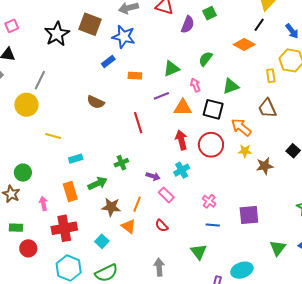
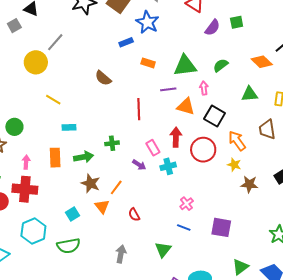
green triangle: (171, 69) -> (185, 66), size x1.4
green triangle: (231, 86) -> (249, 94), moved
pink rectangle: (166, 195) -> (153, 148), moved
red cross: (64, 228) -> (25, 189), moved

